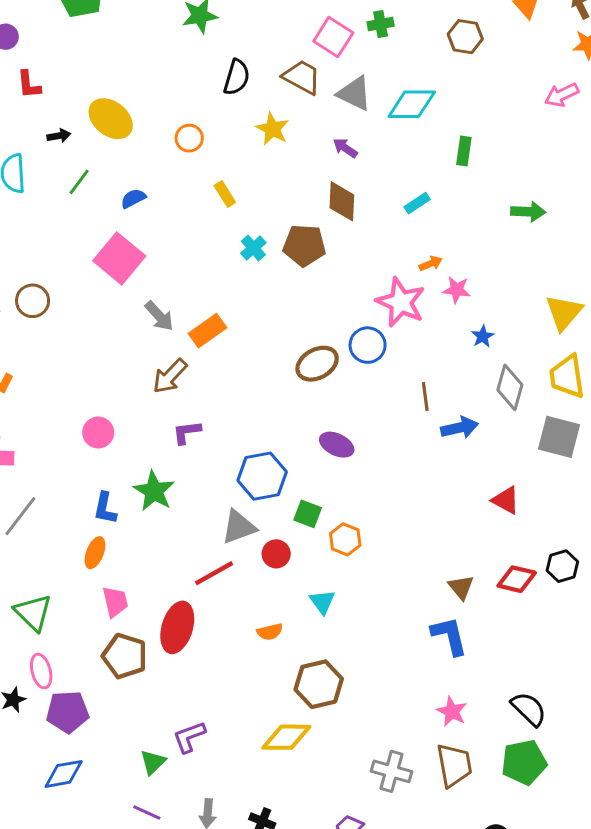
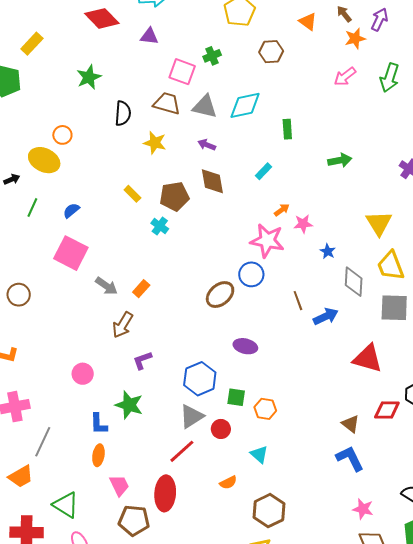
orange circle: (189, 138) -> (62, 135), moved
brown pentagon: (304, 245) -> (174, 196), moved
orange rectangle: (208, 331) -> (141, 289), size x0.7
red triangle: (506, 500) -> (368, 358), size x1.5

